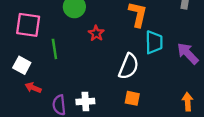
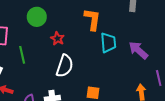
white semicircle: (129, 66) -> (65, 66), moved

